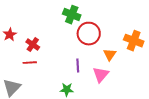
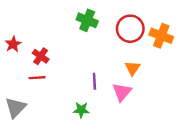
red circle: (89, 34) -> (130, 29), moved
orange cross: (134, 41) -> (161, 36), moved

